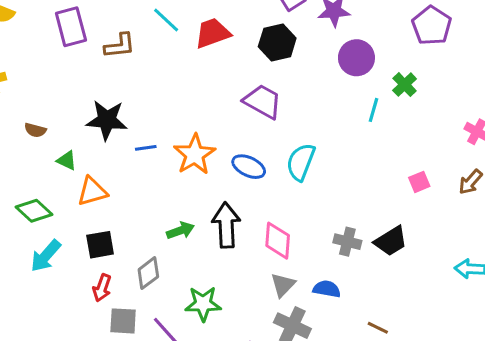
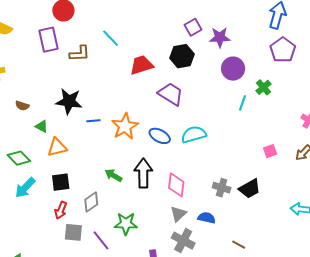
red trapezoid: (213, 33) -> (142, 65), moved
cyan semicircle: (301, 162) -> (194, 135), turned 50
green arrow: (180, 231) -> (113, 175), turned -132

